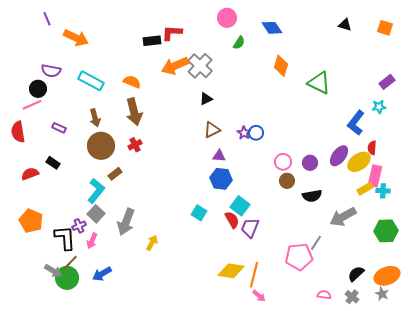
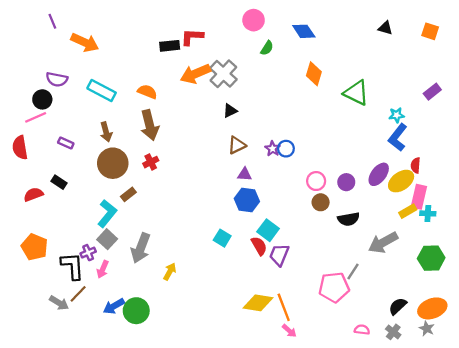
cyan star: (379, 107) -> (397, 115), moved
orange line: (254, 275) -> (284, 307), turned -35
green circle: (67, 278) -> (136, 311), moved

